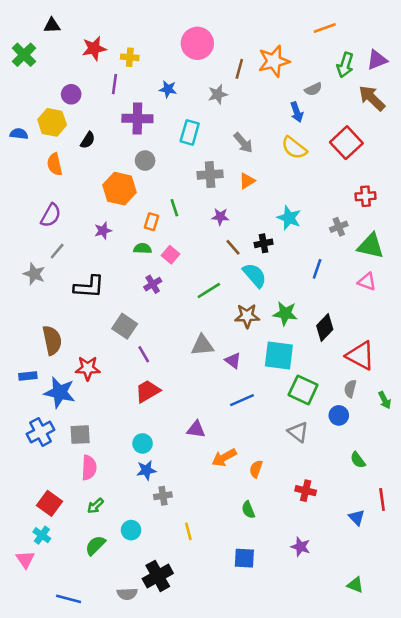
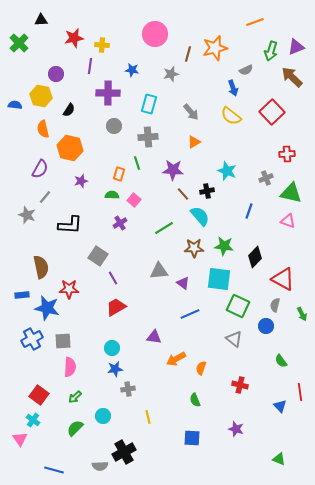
gray cross: (210, 175) -> (148, 137), moved
orange hexagon: (120, 189) -> (70, 148), moved
purple star: (220, 217) -> (173, 170), size x1.5

